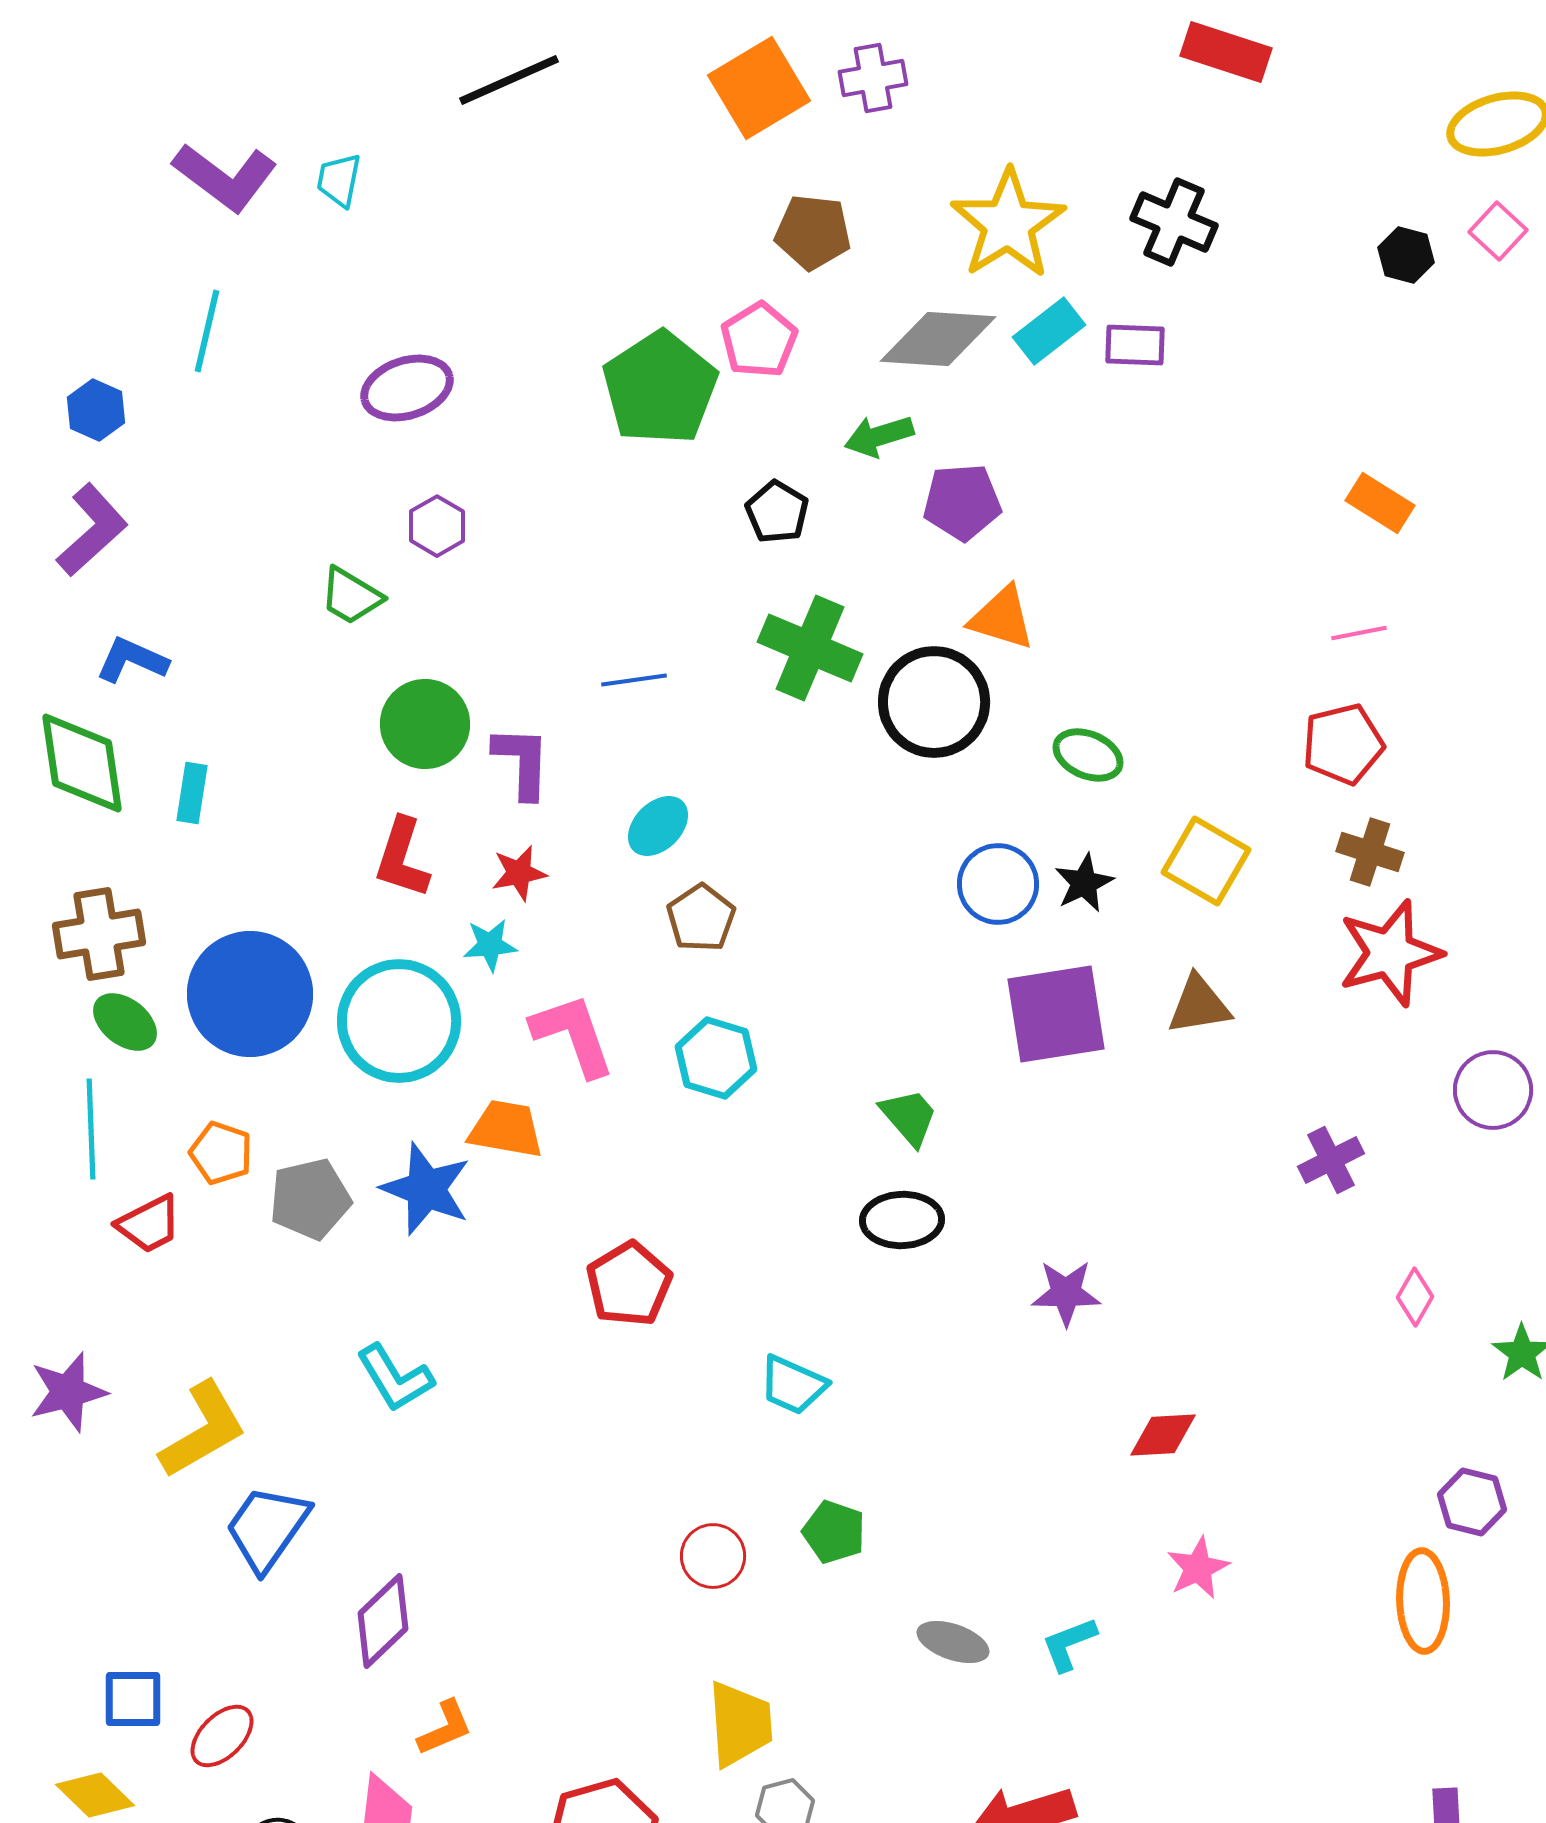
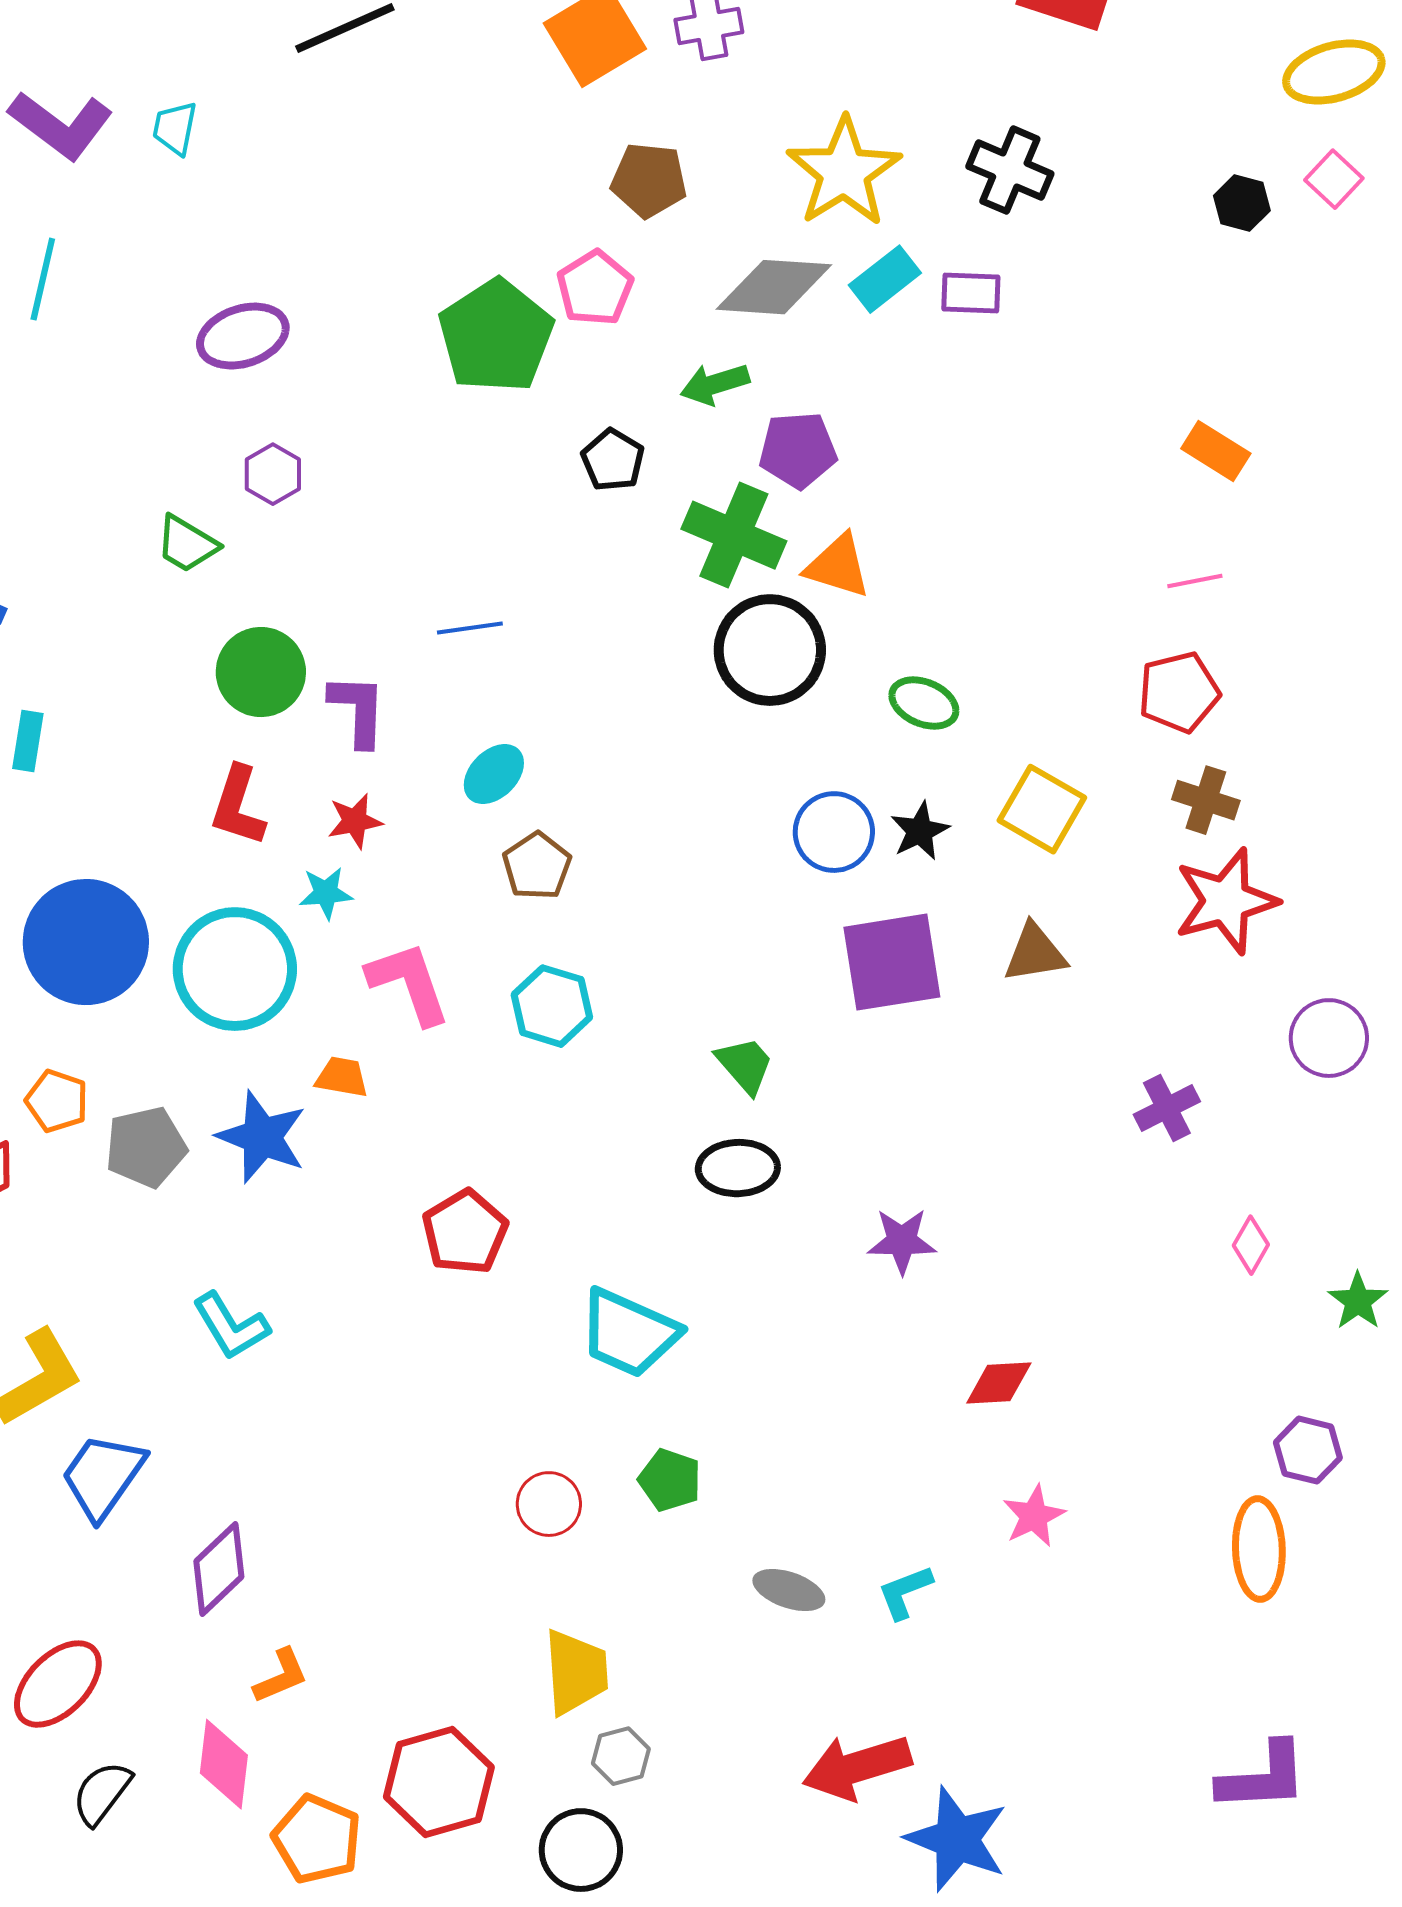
green cross: (810, 648) -> (734, 535), moved
orange trapezoid: (506, 1129) -> (342, 1077), size x0.7
cyan trapezoid: (793, 1385) -> (629, 1333), size x1.5
red ellipse: (222, 1736) -> (58, 1684), size x1.4

